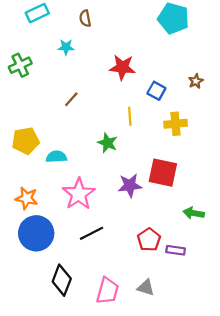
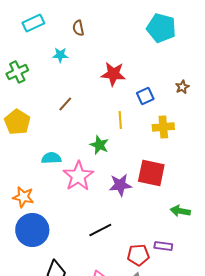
blue square: (156, 91) -> (145, 96), turned 36
yellow pentagon: (26, 141) -> (17, 122), moved, turned -30
pink star: (79, 194) -> (78, 176), moved
black line: (92, 233) -> (100, 230), moved
red pentagon: (149, 240) -> (138, 255), moved, turned 30

